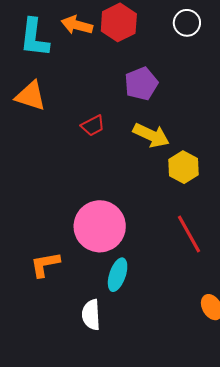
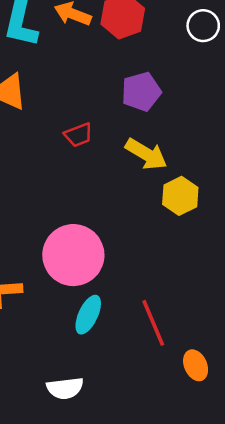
red line: (189, 234) -> (153, 323), moved
white semicircle: (91, 315) -> (65, 388), moved, turned -100

